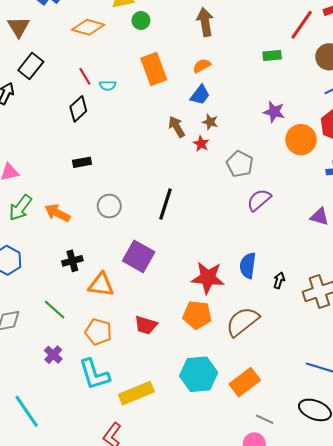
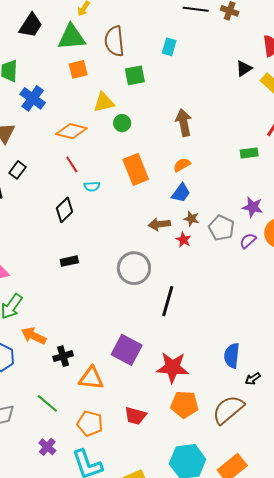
black rectangle: (31, 66) -> (18, 170), size x0.7
red line: (85, 76) -> (72, 164), moved
brown arrow: (177, 127) -> (159, 224), turned -65
gray pentagon: (240, 164) -> (221, 228), moved
purple semicircle: (259, 200) -> (248, 241), moved, size x0.7
black line: (165, 204) -> (168, 301), moved
gray circle: (109, 206) -> (134, 268), moved, size x1.4
orange arrow: (57, 213) -> (34, 336), moved
red star: (208, 278) -> (173, 367), moved
black arrow: (279, 280) -> (253, 379), moved, turned -140

